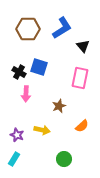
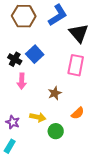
black triangle: (83, 46) -> (79, 33), size x1.5
blue square: (39, 67) -> (35, 54), turned 30
green circle: (64, 159) -> (56, 131), moved

